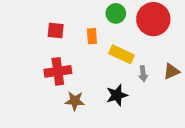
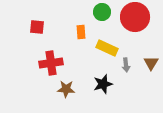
red square: (56, 30) -> (37, 27), moved
brown triangle: (171, 71) -> (151, 63), turned -35

